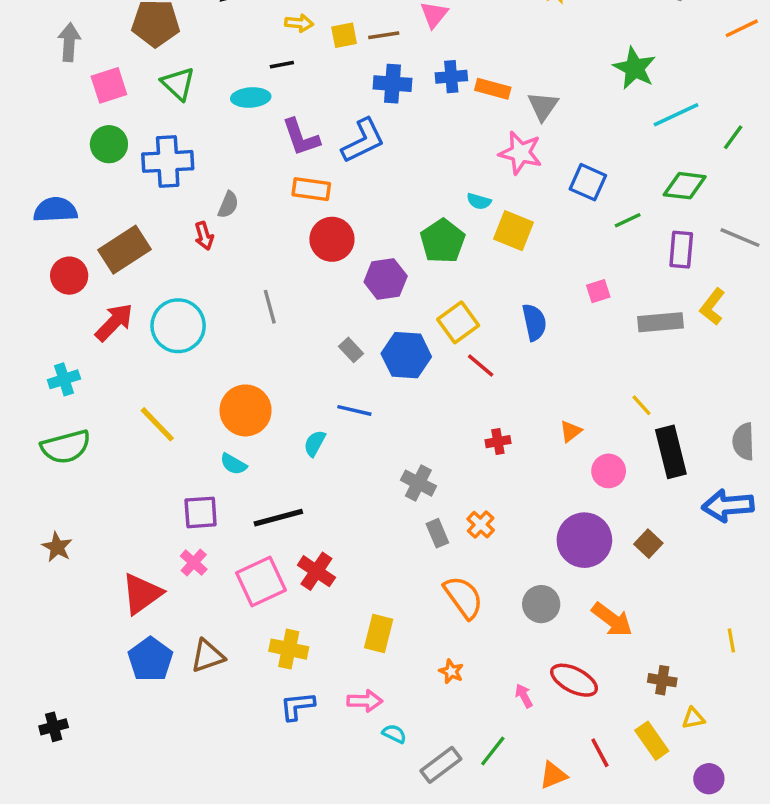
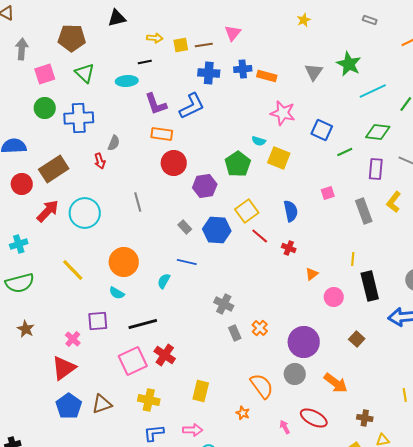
gray triangle: (543, 106) -> (314, 72), moved
gray rectangle: (660, 322) -> (364, 211), turned 75
yellow line: (641, 405) -> (353, 259), turned 48
red cross: (498, 442) -> (289, 248), moved, turned 32
purple circle: (584, 540) -> (304, 342), moved
brown star: (57, 547) -> (26, 329), moved
pink cross: (194, 563) -> (73, 339), moved
orange semicircle: (463, 597) -> (262, 386), moved

